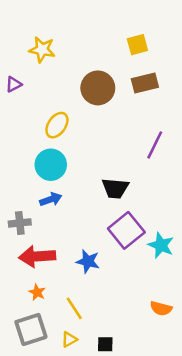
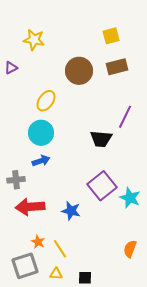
black trapezoid: (115, 188) -> (101, 139), moved
orange star: (37, 292) -> (38, 242), moved
orange semicircle: (161, 308) -> (130, 249), turned 96
yellow triangle: (69, 339) -> (56, 274), turned 32

